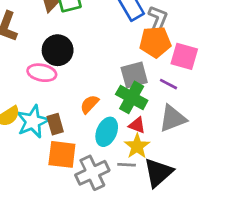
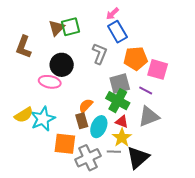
gray L-shape: (158, 19) -> (100, 54), moved
brown rectangle: (55, 124) -> (82, 121), moved

